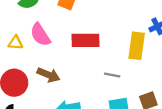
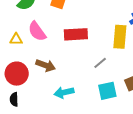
gray line: (112, 75) -> (100, 63), turned -48

